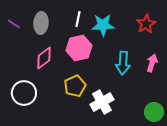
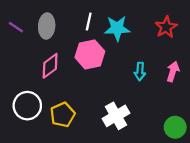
cyan arrow: (123, 63) -> (140, 72), size x0.7
yellow pentagon: (75, 86) -> (63, 115), moved

